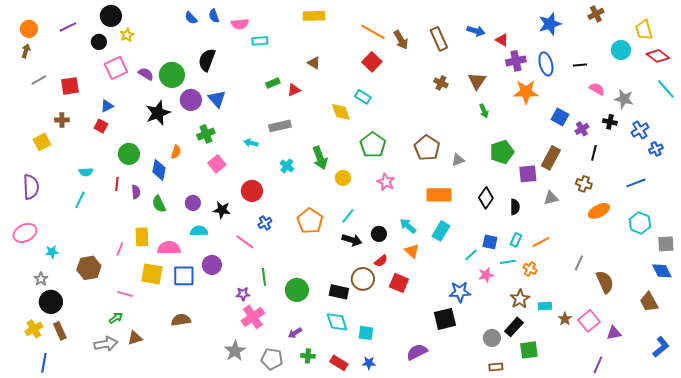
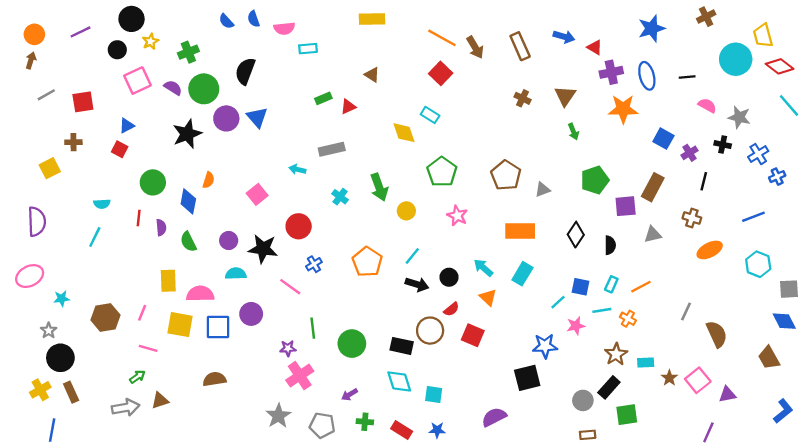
cyan circle: (621, 50) -> (736, 59), size x1.4
green cross: (206, 134) -> (188, 52), moved
black star: (222, 210) -> (263, 249), size x1.4
pink line: (120, 249) -> (142, 313), moved

